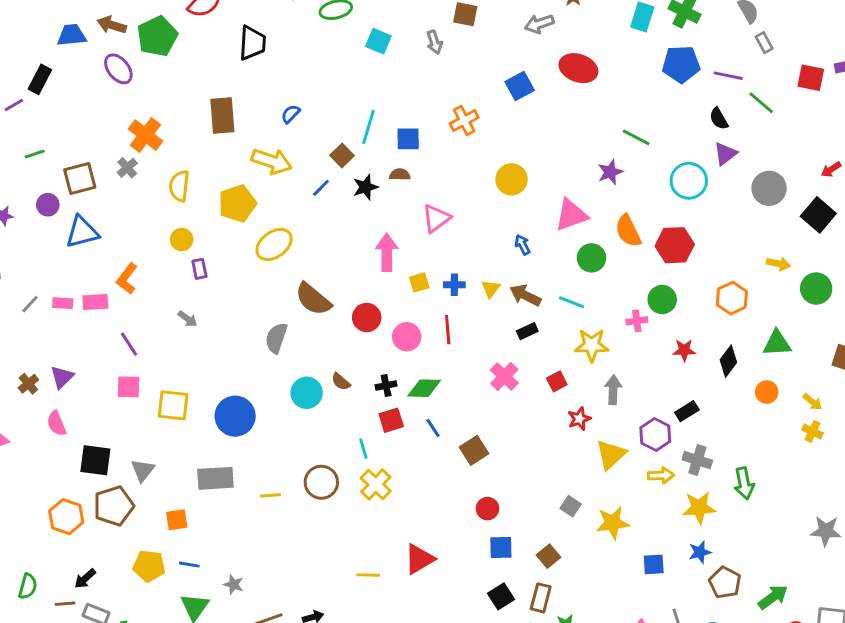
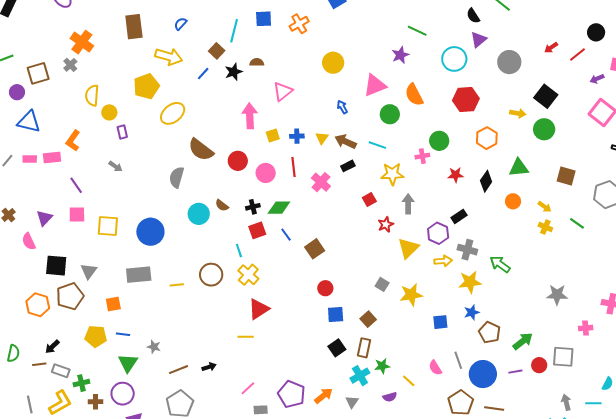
blue square: (408, 139) -> (264, 19), moved
yellow semicircle: (179, 186) -> (92, 95), moved
black square: (818, 215) -> (546, 96), moved
blue triangle: (82, 232) -> (29, 122), moved, turned 30
red hexagon: (675, 245) -> (466, 100), moved
pink cross: (504, 376) -> (321, 182), moved
purple triangle: (62, 377) -> (44, 218), moved
green arrow: (744, 483) -> (500, 264), turned 140
red triangle: (419, 559) -> (259, 309), moved

